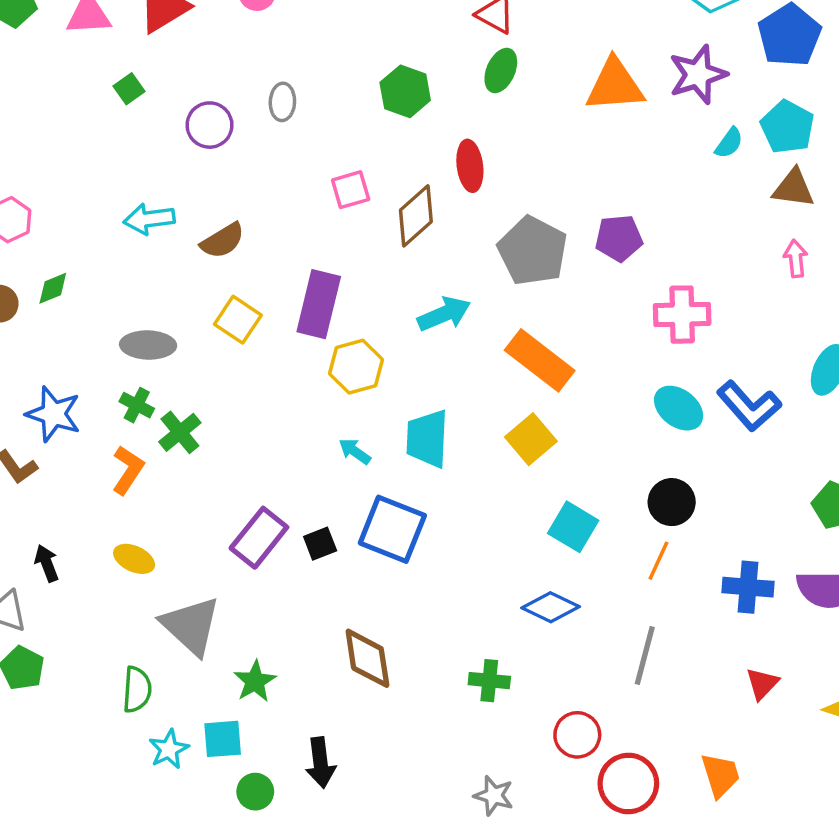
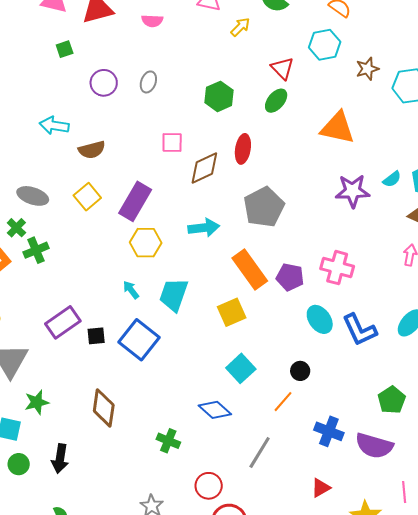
purple star: (698, 75) -> (353, 191), moved
purple pentagon: (619, 238) -> (290, 277), moved
black circle: (672, 502) -> (300, 371), size x0.7

